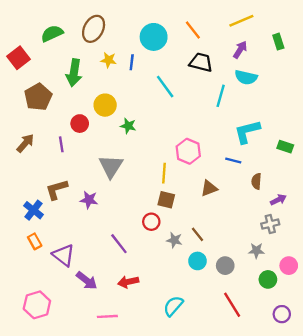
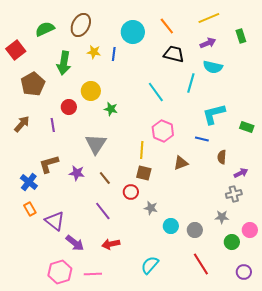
purple arrow: (240, 50) -> (208, 43), turned 35
cyan line: (165, 87) -> (156, 92), moved
brown line: (197, 234) -> (105, 178), moved
pink hexagon: (37, 305) -> (60, 272), moved

